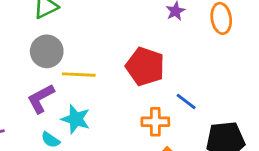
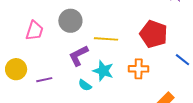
gray circle: (47, 51) -> (70, 21), moved
orange cross: (155, 122) -> (139, 69), moved

